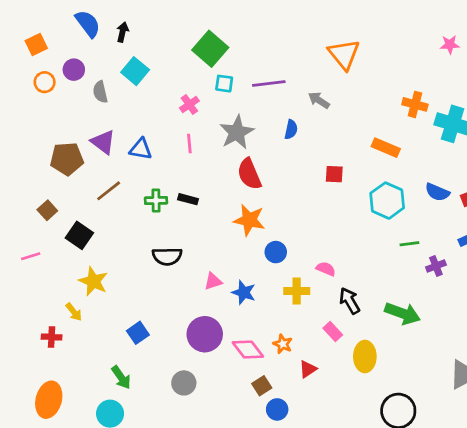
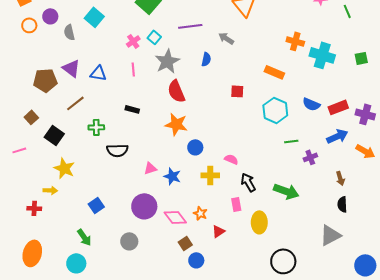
cyan square: (224, 84) -> (154, 37), moved, turned 32
green cross: (156, 201) -> (96, 127), moved
yellow arrow: (74, 312) -> (50, 190), turned -48
pink rectangle: (333, 331) -> (236, 204), turned 32

